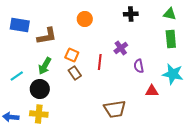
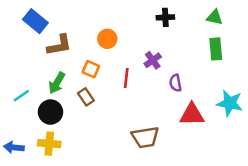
orange circle: (85, 19) -> (107, 39), moved
blue rectangle: (20, 25) -> (35, 21), moved, turned 30
brown rectangle: (75, 73) -> (86, 97), moved
cyan star: (173, 74) -> (230, 103), moved
red triangle: (152, 91) -> (192, 115), size x1.5

